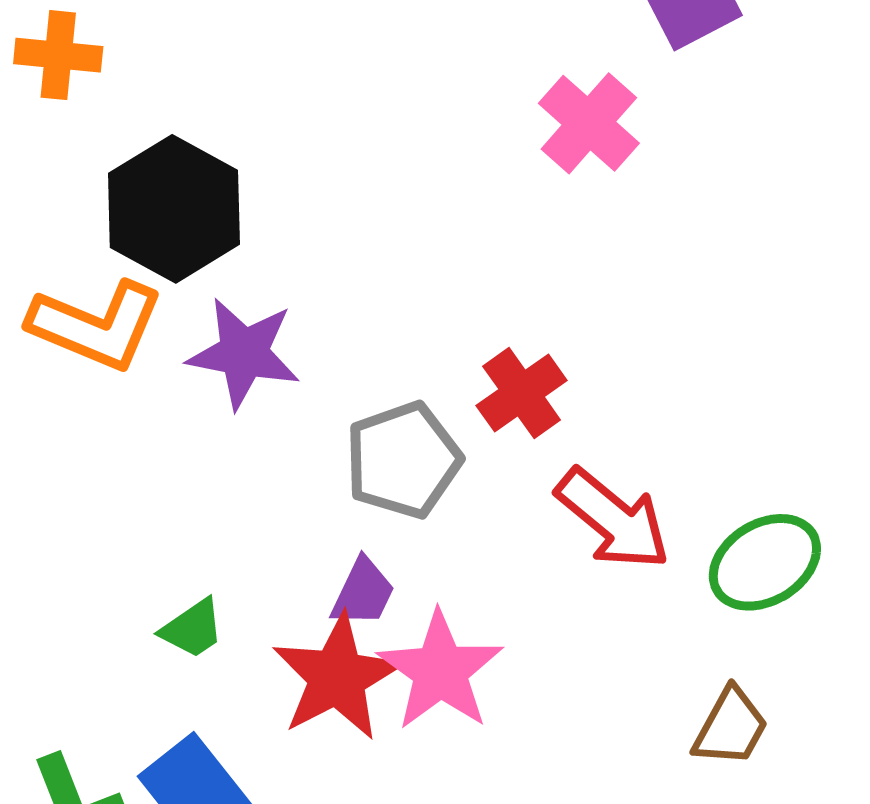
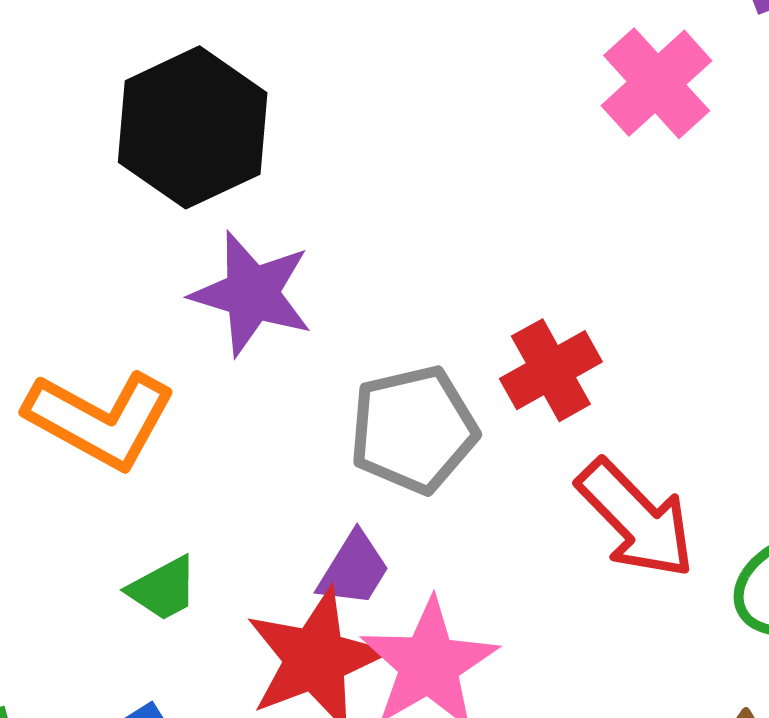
orange L-shape: (96, 325) -> (100, 419), moved

